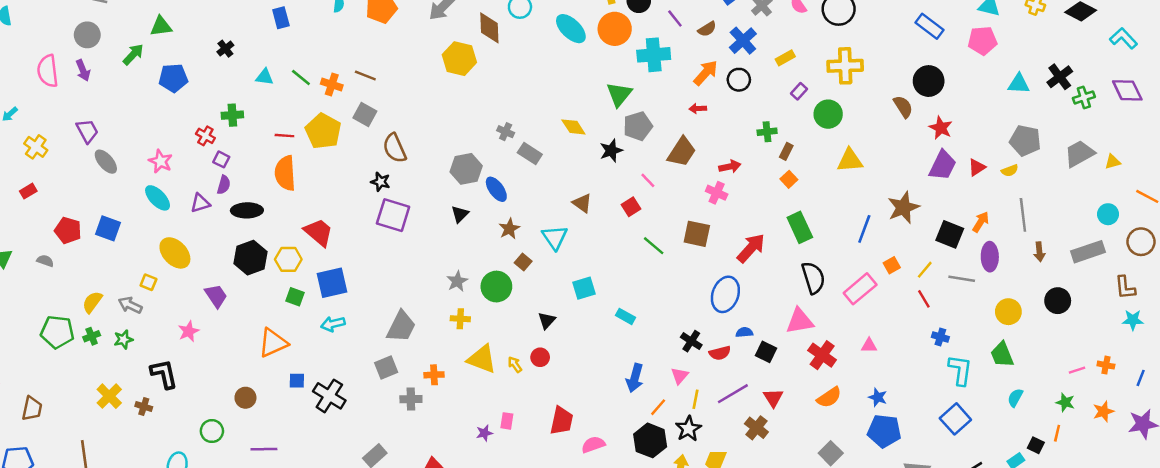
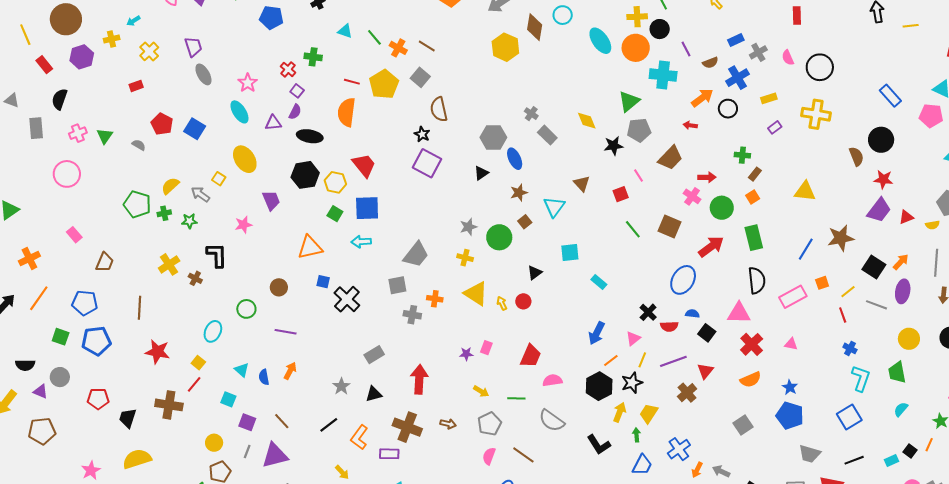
green circle: (828, 114) -> (722, 208), moved
red star: (941, 128) -> (883, 179), turned -30

